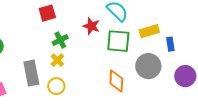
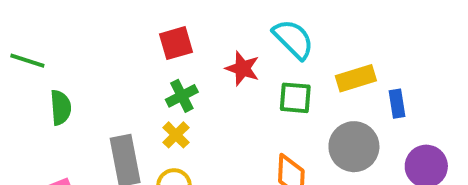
red square: (47, 13) -> (176, 43), moved
green square: (118, 41) -> (295, 98), size x0.7

